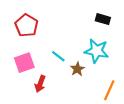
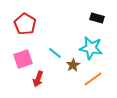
orange line: (109, 90) -> (93, 79), moved, turned 30

